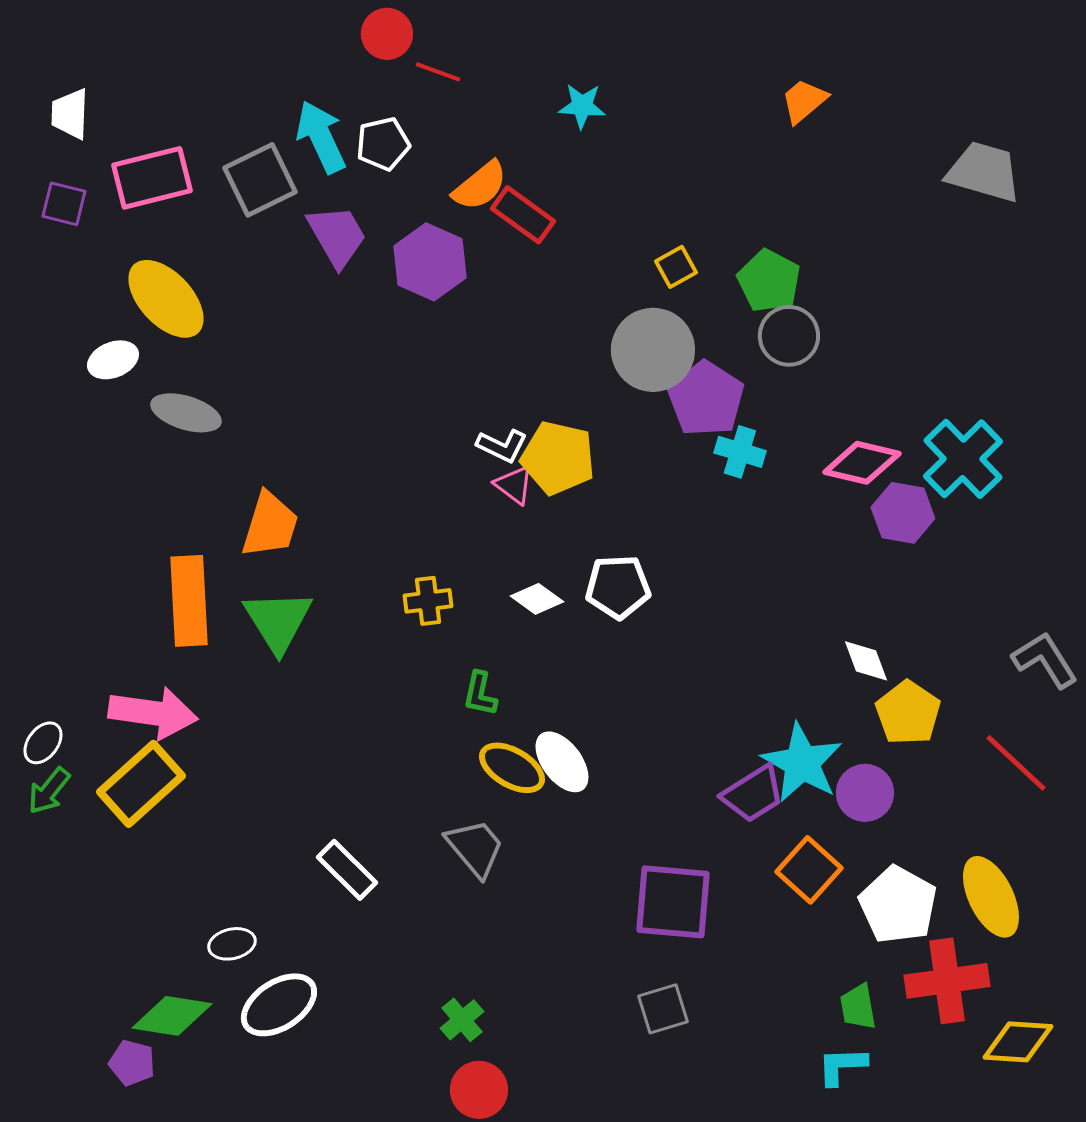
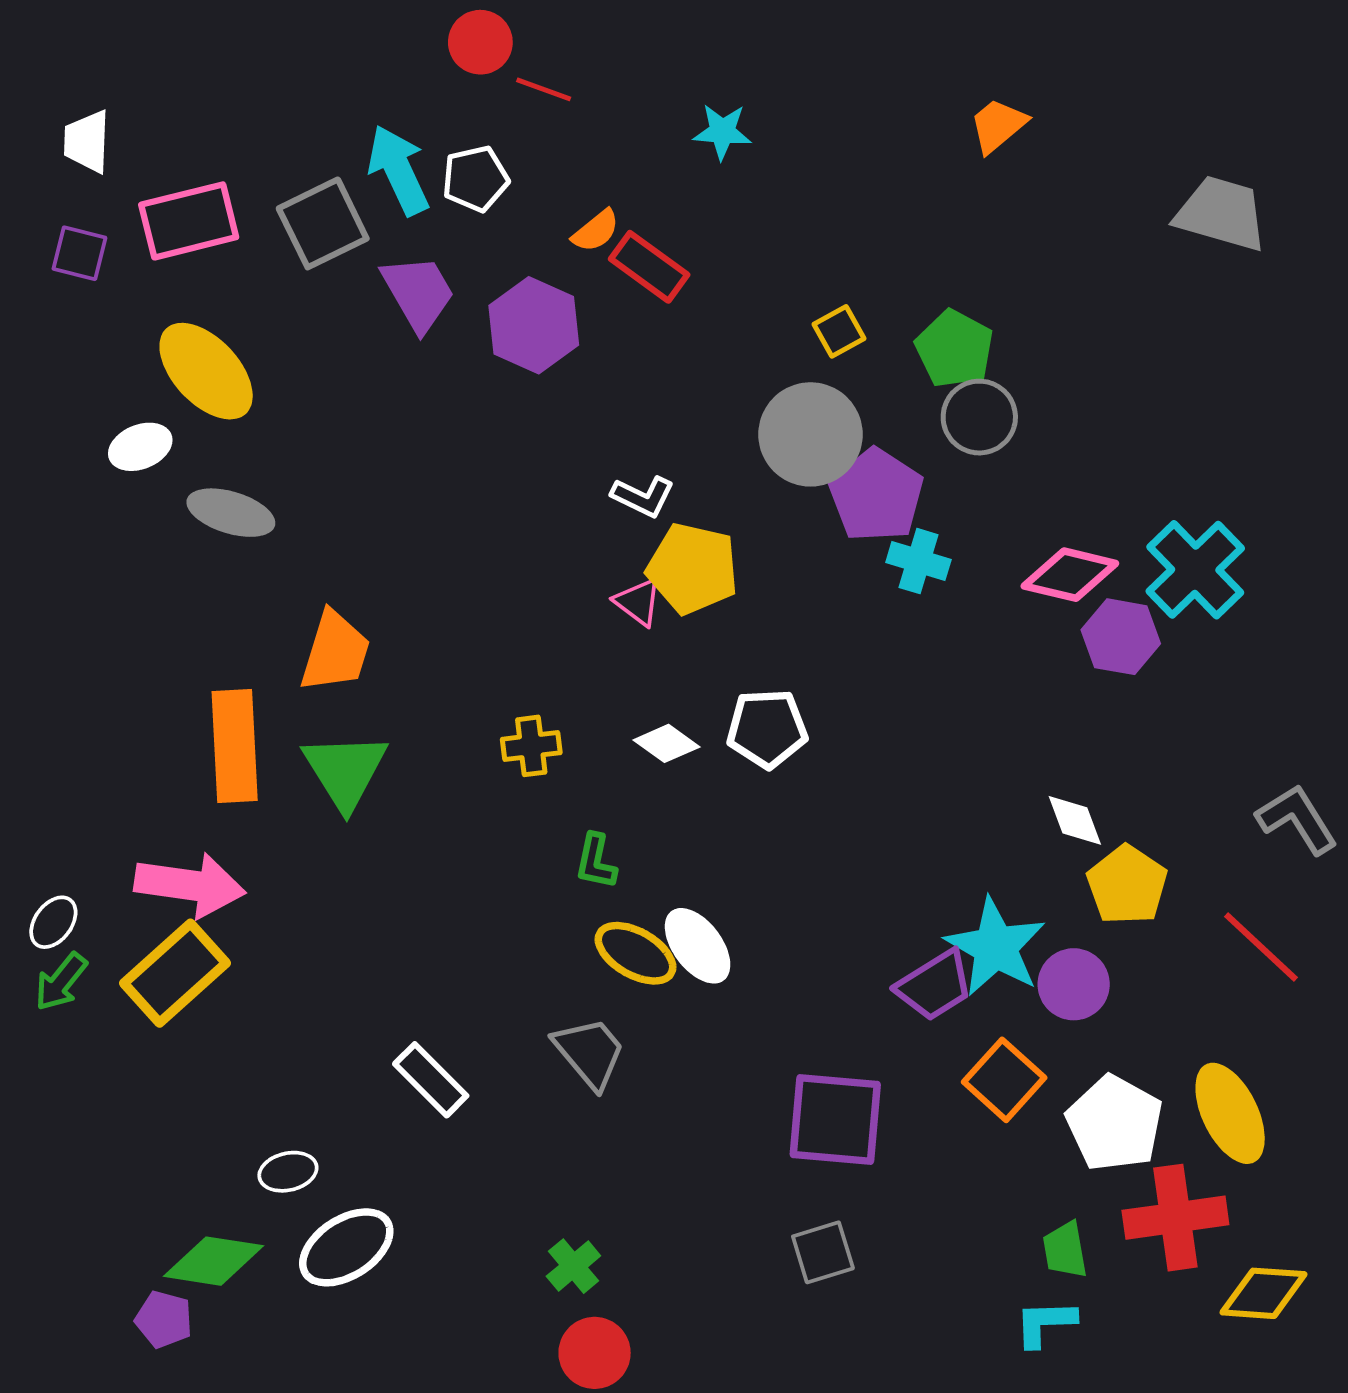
orange semicircle: (480, 186) -> (596, 231), size x0.7
white L-shape: (502, 446) -> (643, 496), moved

